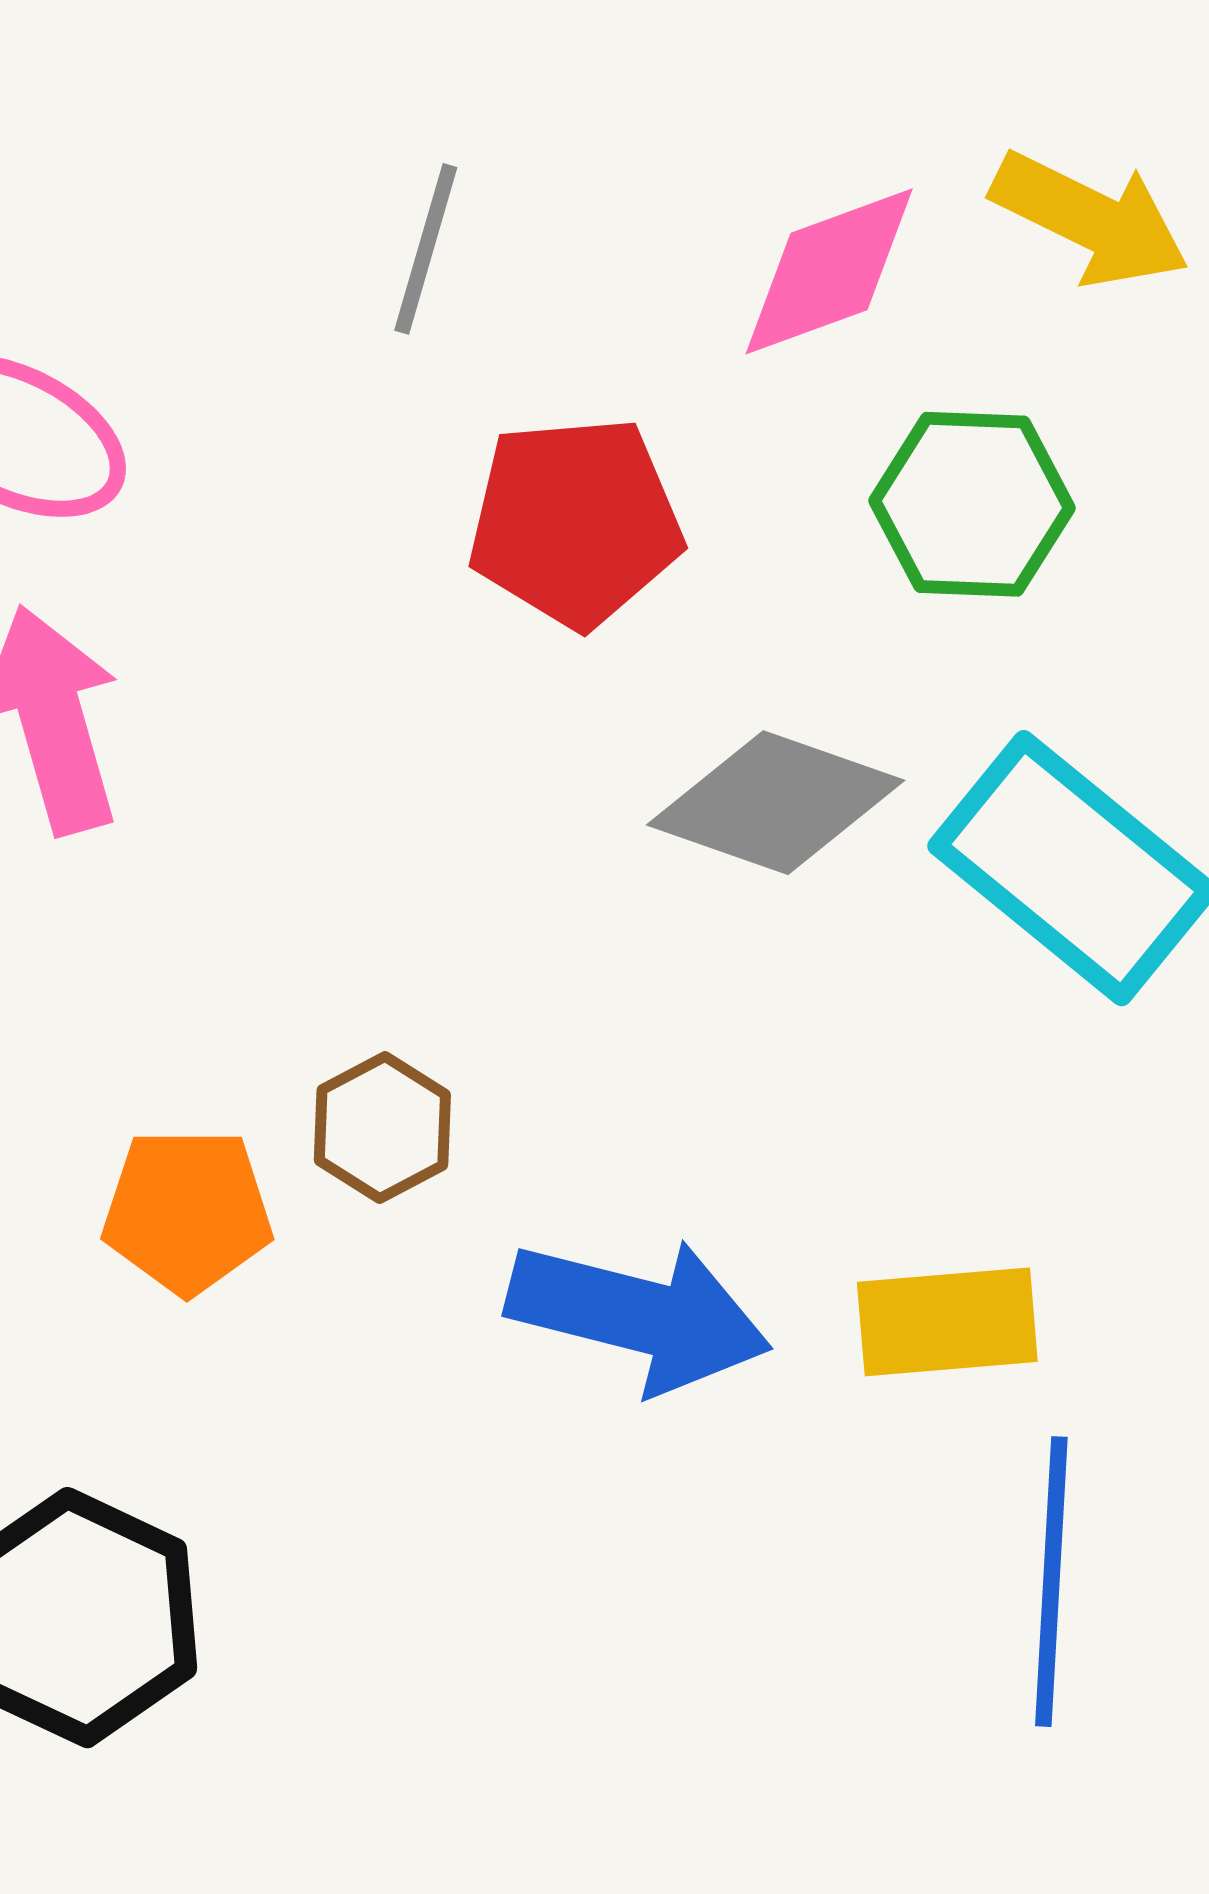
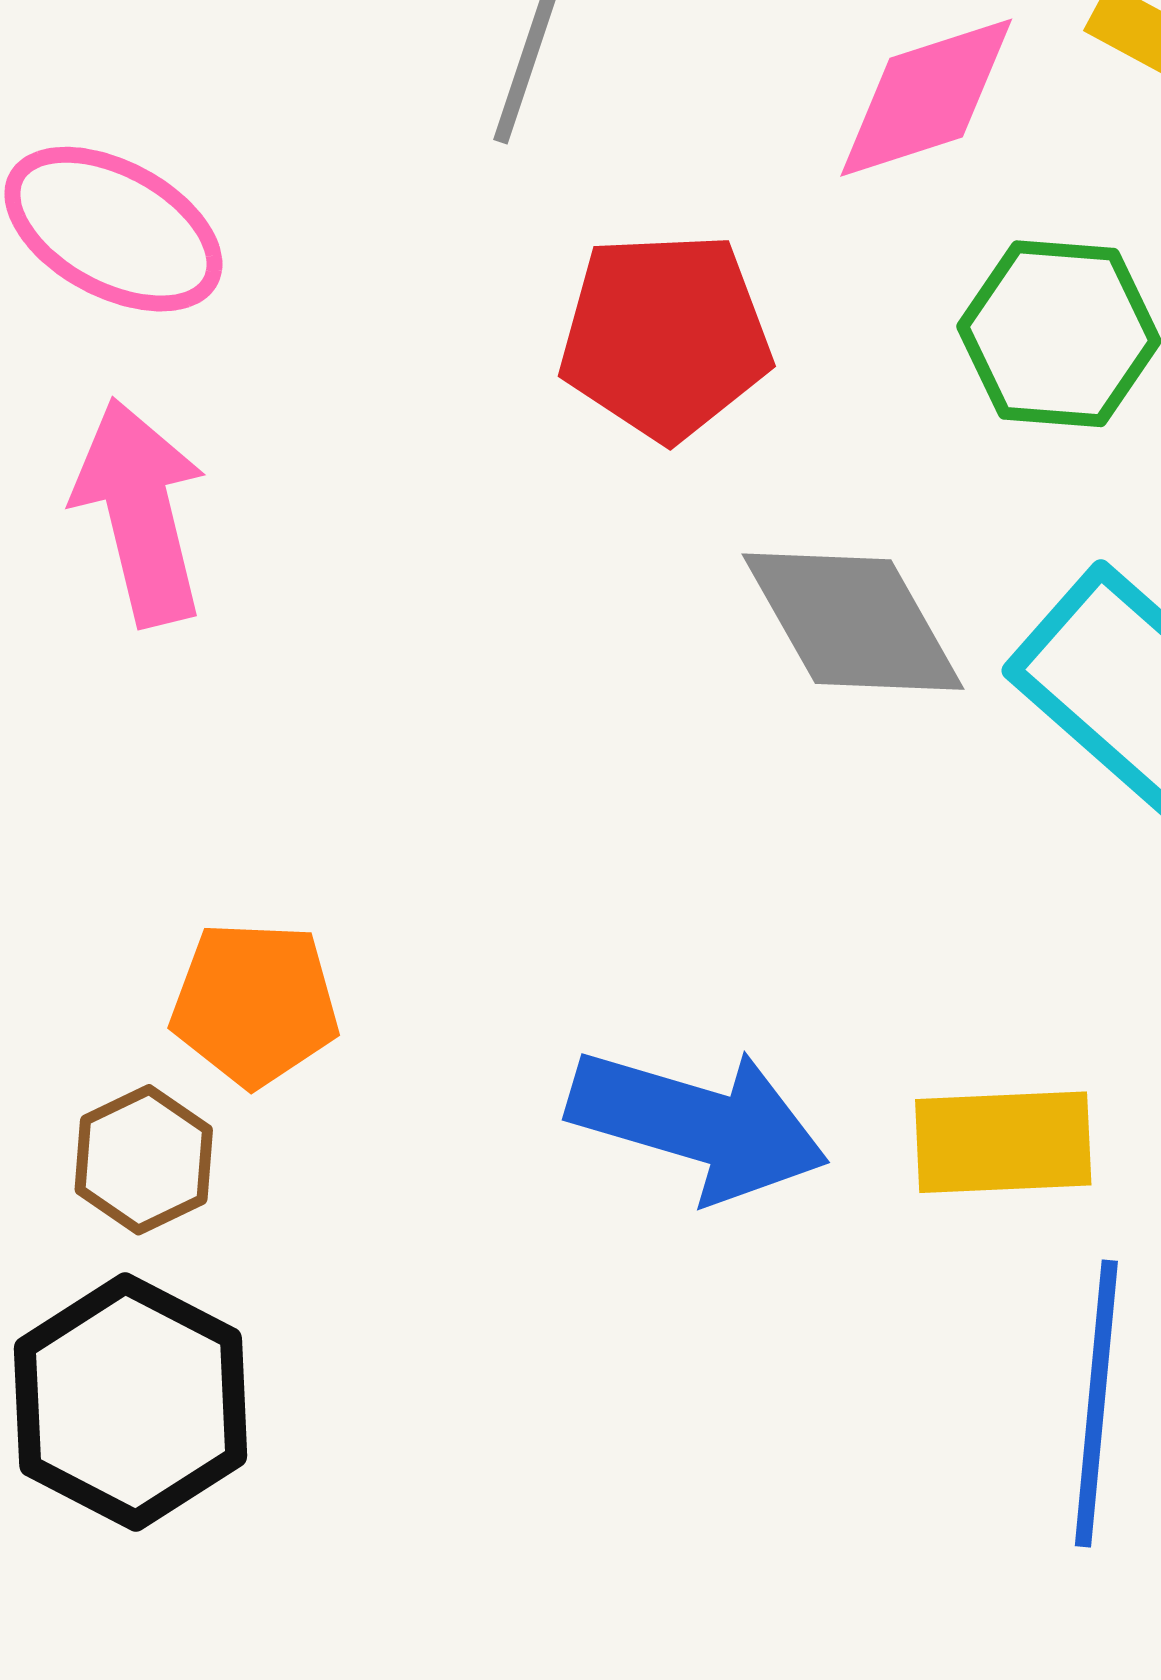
gray diamond: (776, 803) -> (853, 622), turned 39
brown hexagon: (382, 1128) -> (144, 1160), moved

